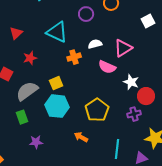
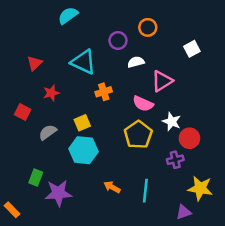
white semicircle: (95, 44) -> (136, 62), moved
gray semicircle: (27, 91) -> (48, 132), size x0.7
yellow pentagon: (97, 110) -> (138, 135), moved
green rectangle: (22, 117) -> (36, 178), moved, turned 40
purple star: (36, 142) -> (58, 193), size x1.6
cyan line: (117, 149) -> (145, 191), moved

